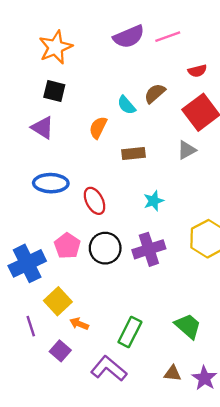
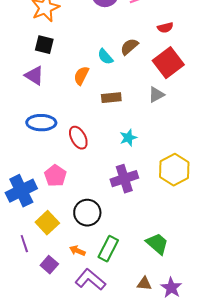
black circle: (105, 248) -> (87, 213), moved
orange arrow: (79, 324) -> (77, 251), moved

